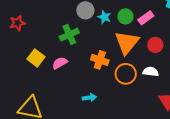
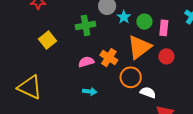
pink rectangle: (146, 18) -> (164, 28), turned -63
pink semicircle: (60, 63) -> (86, 62), moved
white semicircle: (151, 72) -> (148, 92), moved

